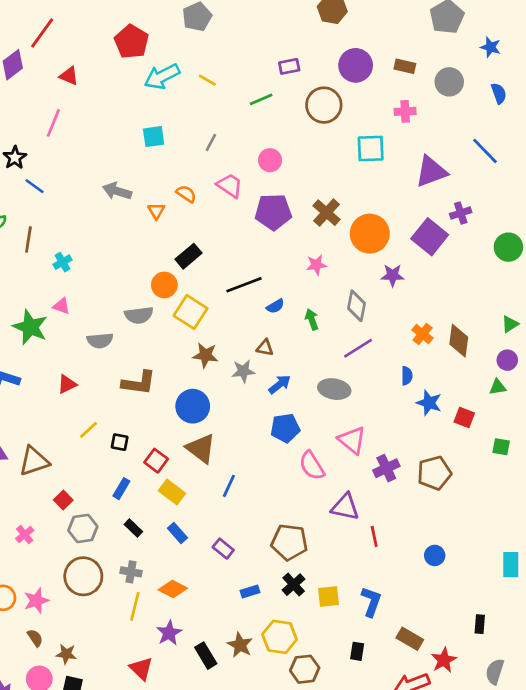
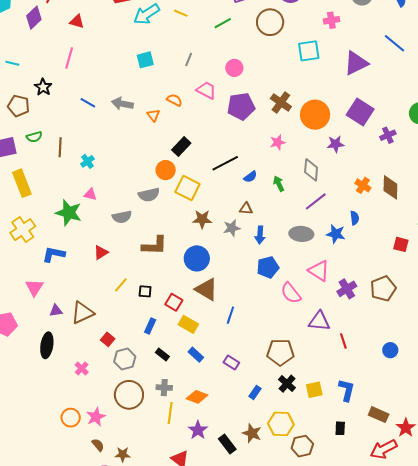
blue line: (34, 186) -> (88, 103), moved
purple cross: (461, 213) -> (388, 135), moved
blue arrow: (280, 384) -> (260, 235), turned 138
blue star: (429, 403) -> (336, 234), moved
blue rectangle: (250, 591) -> (255, 392), turned -32

